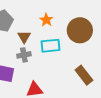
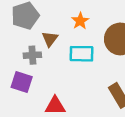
gray cross: (24, 55) -> (32, 55), moved

